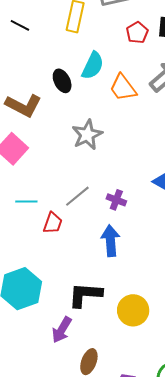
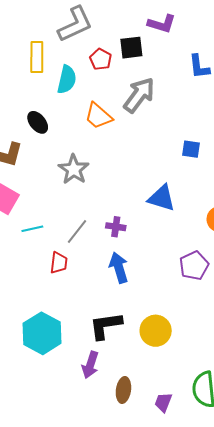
cyan semicircle: (93, 66) -> (67, 80), moved
cyan line: (26, 201) -> (32, 229), moved

